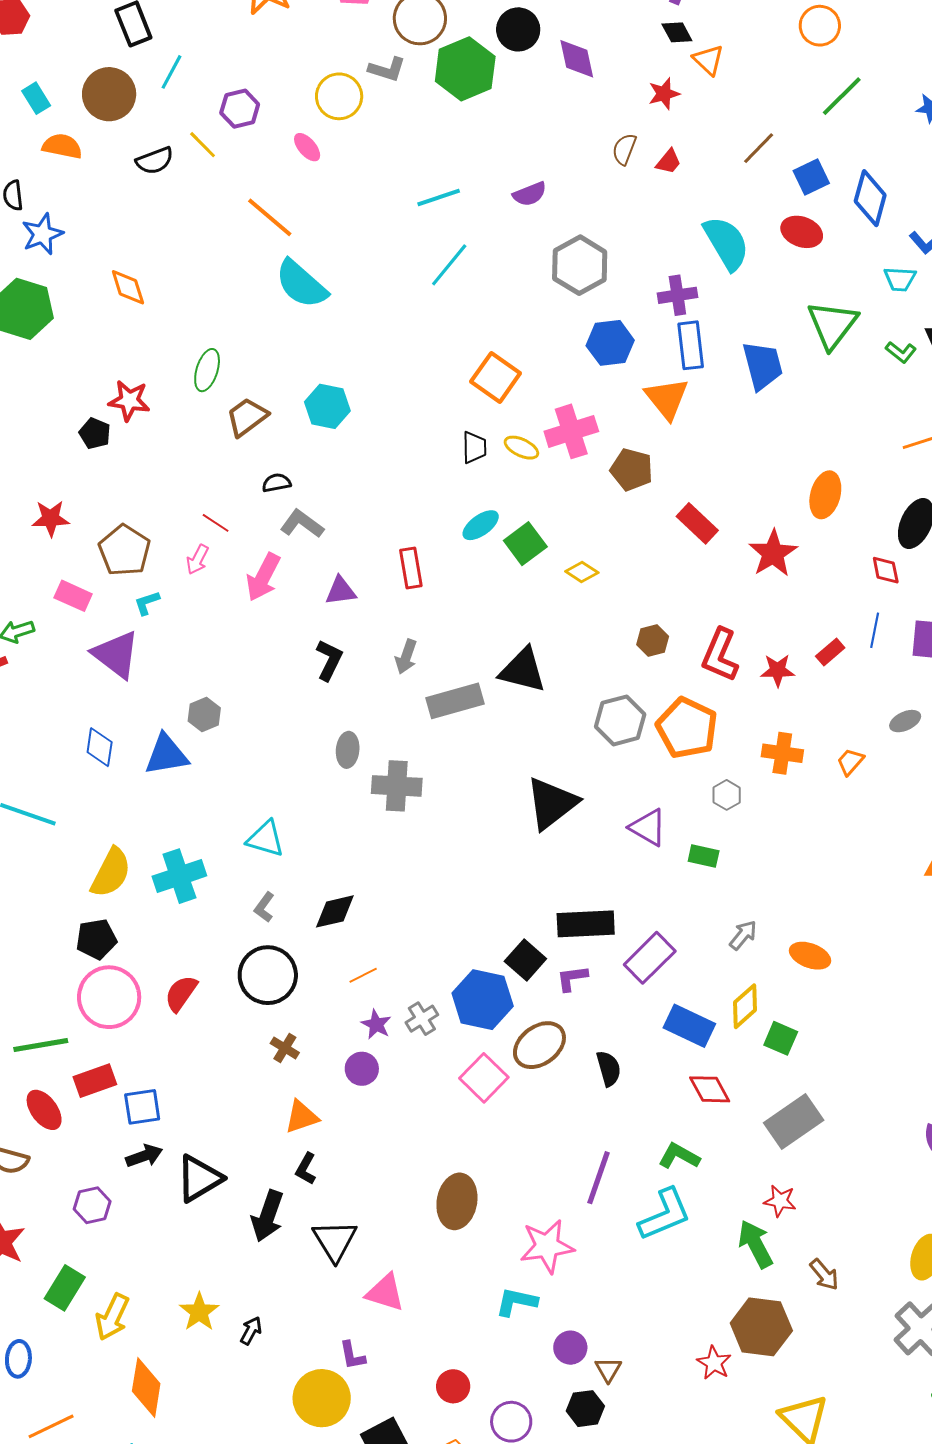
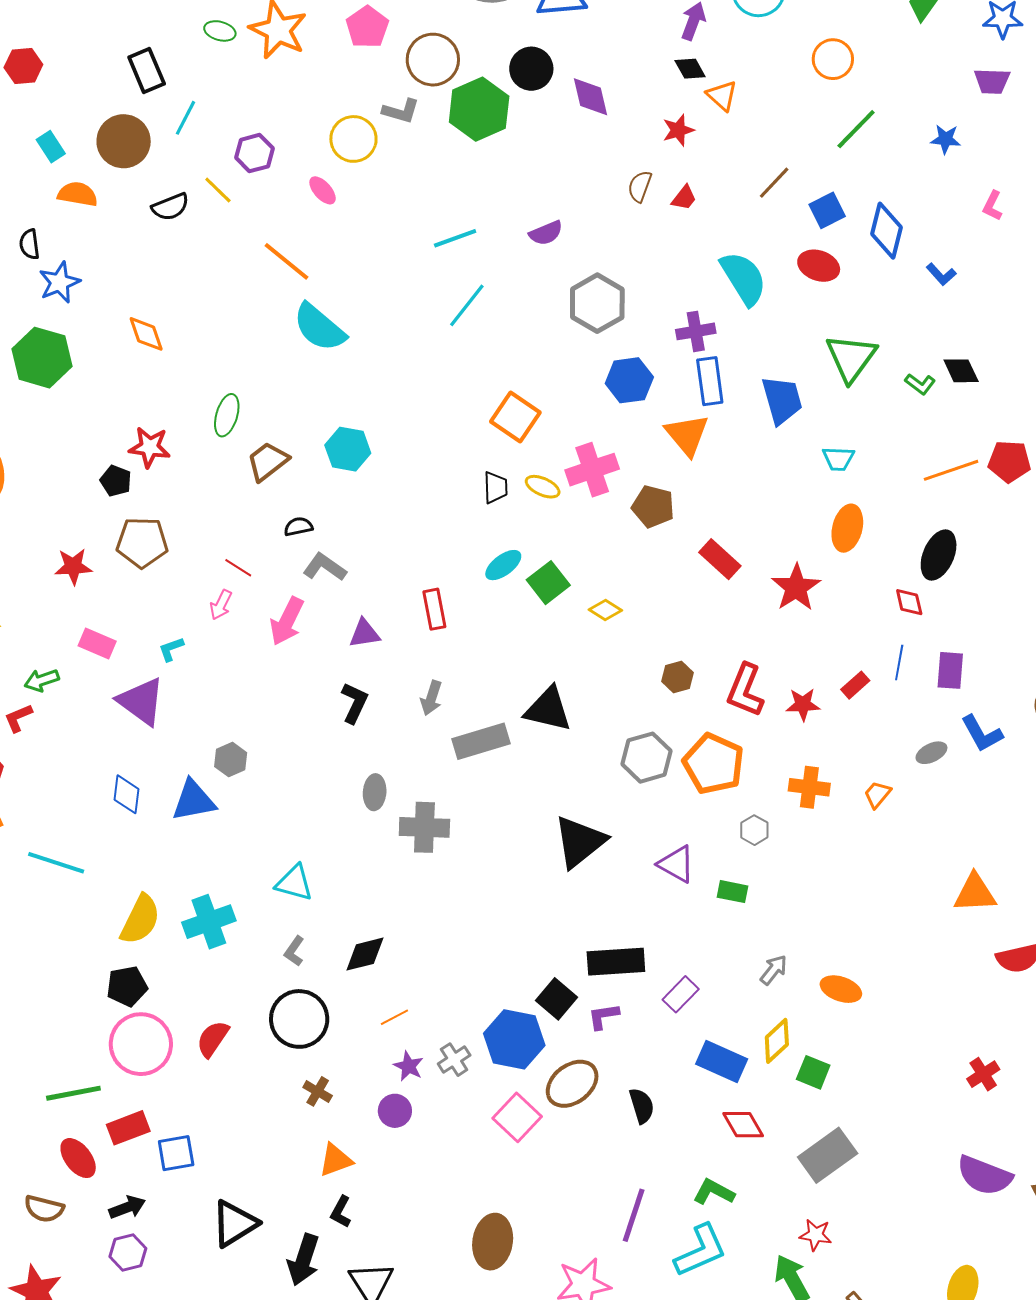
cyan trapezoid: (900, 279) -> (838, 459), moved
brown pentagon: (125, 550) -> (142, 542), moved, turned -30
purple rectangle: (650, 958) -> (681, 994), size x0.7
black arrow: (144, 1156) -> (127, 1207), moved

